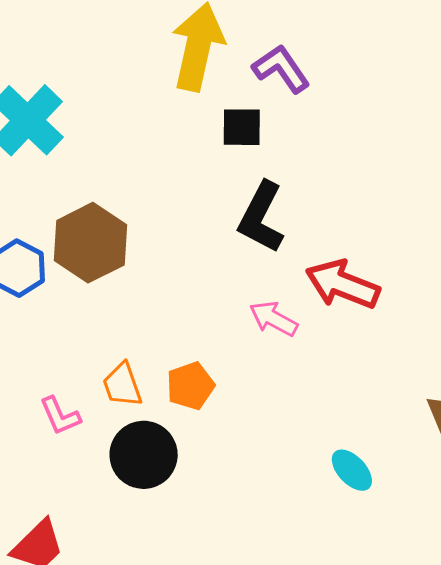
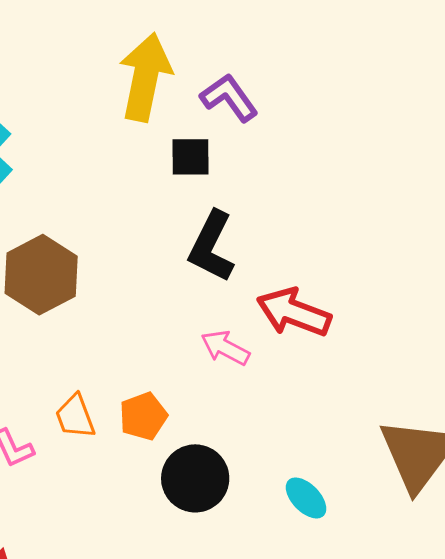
black circle: (144, 455) -> (195, 478), moved

